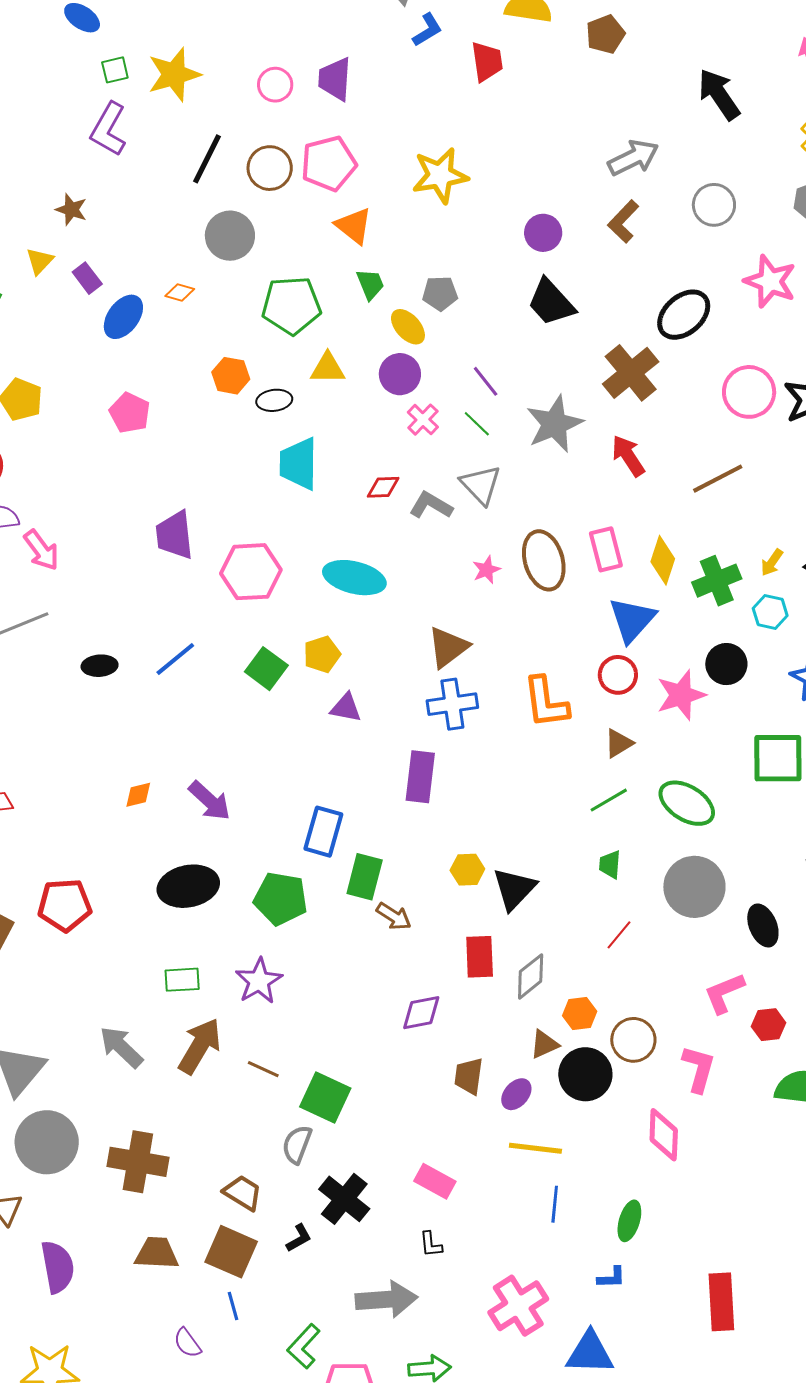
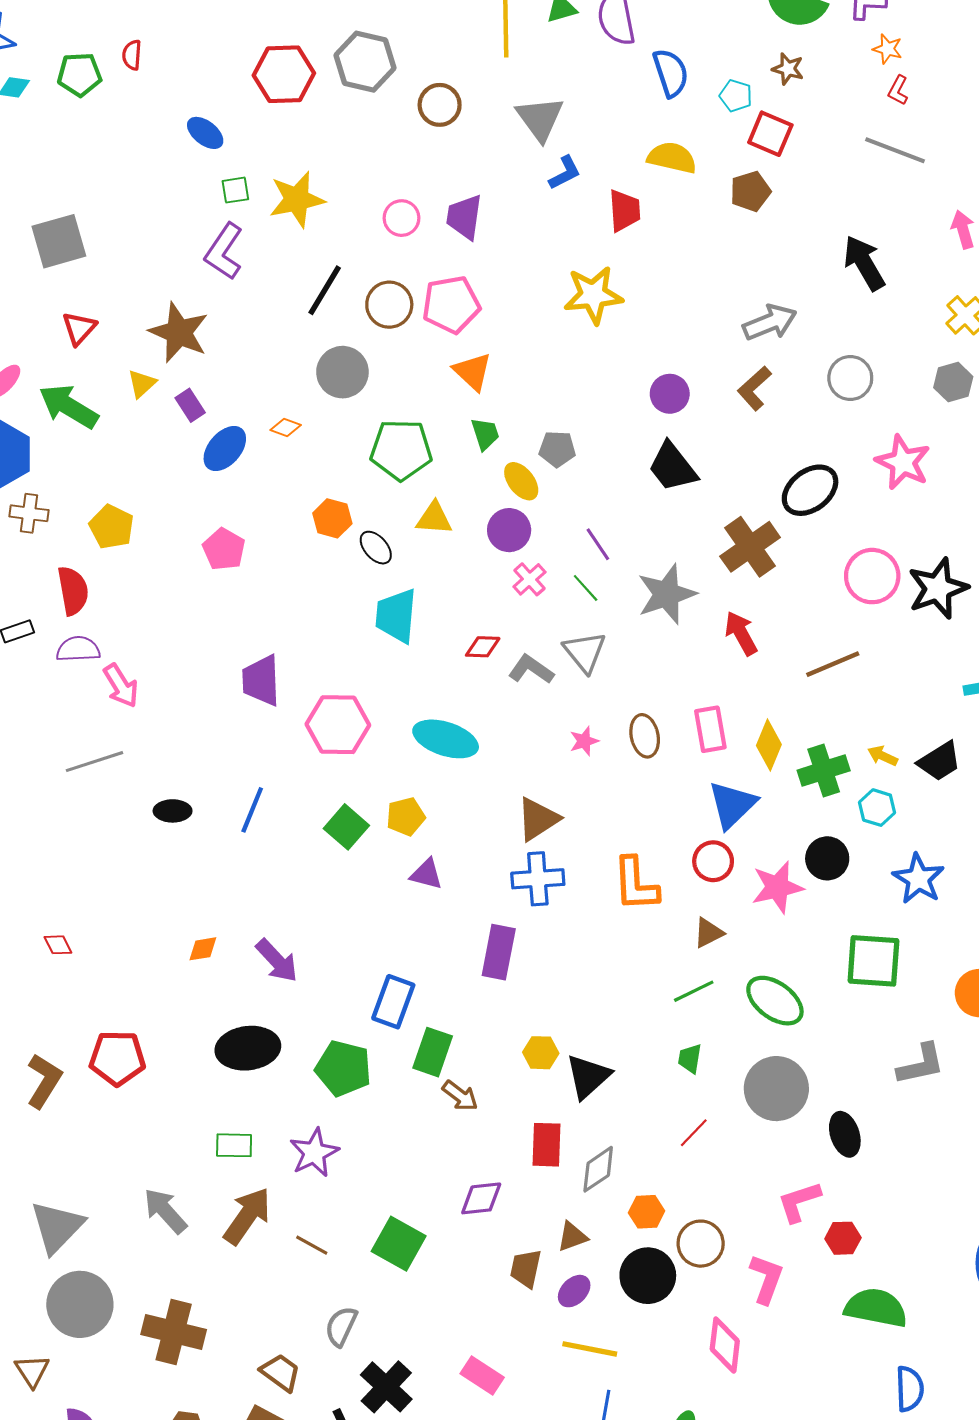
yellow star: (440, 175) -> (593, 295), moved
brown star: (71, 210) -> (179, 332), size x1.8
black ellipse: (274, 400) -> (376, 548), turned 52
brown ellipse: (544, 560) -> (645, 736), size x0.7
yellow arrow: (772, 562) -> (883, 756), turned 76
blue line: (175, 659) -> (252, 810), turned -33
brown triangle: (544, 1044) -> (572, 1237), moved
green square: (325, 1098) -> (399, 1244), moved

